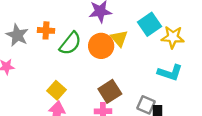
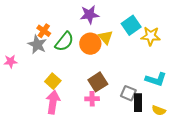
orange cross: (46, 30) -> (44, 31), turned 32
gray star: (17, 35) -> (37, 45), moved
cyan L-shape: (170, 73) -> (156, 79), moved

